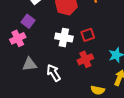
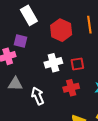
purple square: (28, 21) -> (21, 41), turned -32
white cross: (64, 37) -> (53, 63), turned -36

